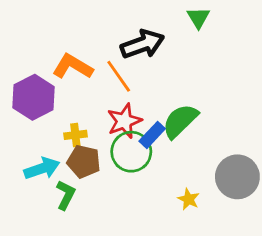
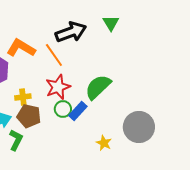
green triangle: (198, 18) -> (111, 23), moved
blue rectangle: (152, 135) -> (78, 111), moved
green circle: (131, 152) -> (63, 109), size x0.6

